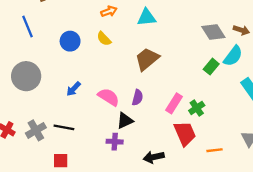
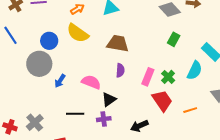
yellow semicircle: (104, 39) -> (78, 33), size x1.6
cyan semicircle: (233, 56) -> (195, 70), moved
brown trapezoid: (147, 59) -> (118, 43), turned 60
gray circle: (26, 76) -> (39, 64), moved
purple semicircle: (138, 98) -> (120, 70), moved
black line: (64, 127) -> (75, 114), moved

